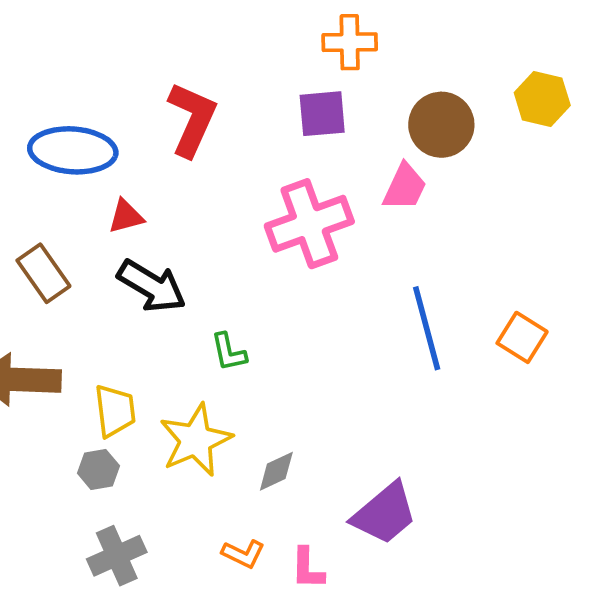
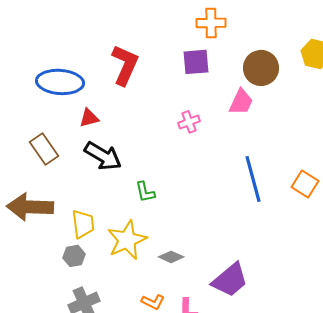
pink cross: (309, 224) -> (189, 122), size x0.5
gray diamond: (276, 471) -> (171, 257), turned 50

